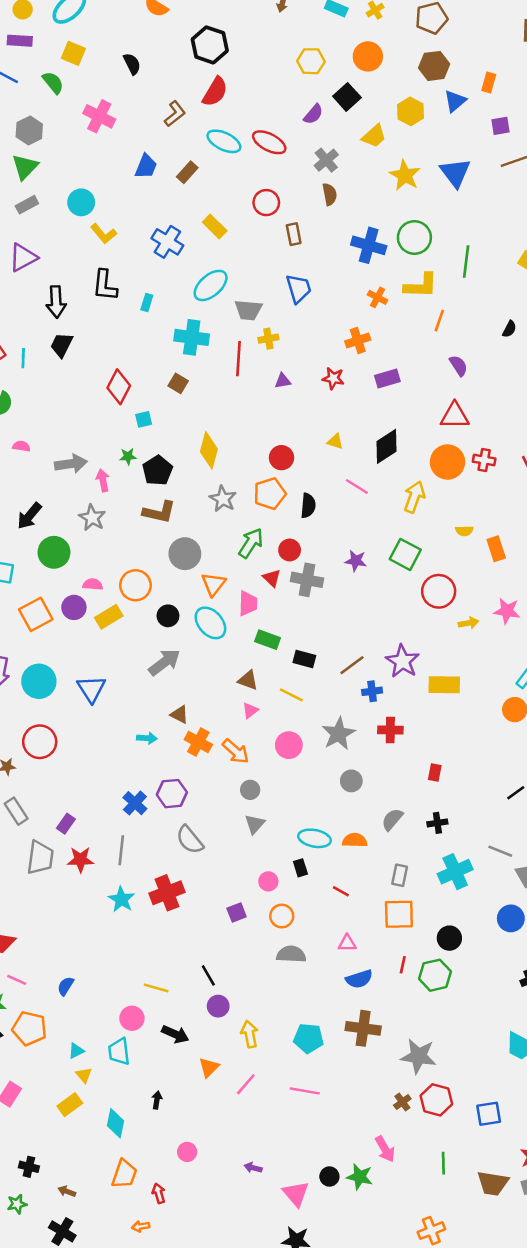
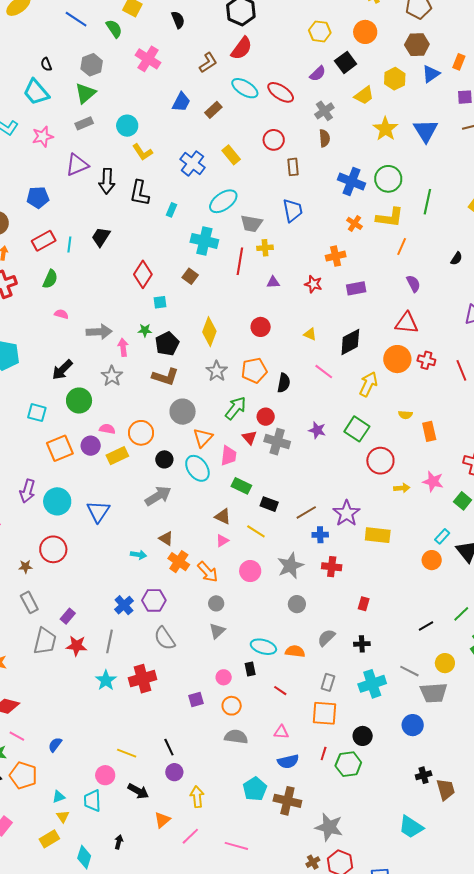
black arrow: (56, 302) -> (107, 181), moved
red circle: (281, 458) -> (261, 327), moved
cyan pentagon: (309, 1038) -> (255, 789), moved, turned 30

